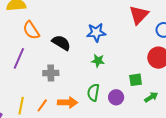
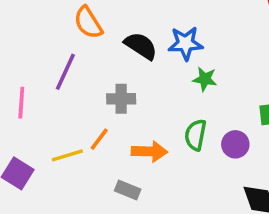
blue star: (96, 33) -> (185, 43), moved
orange line: (42, 105) -> (99, 139), moved
yellow line: (21, 106) -> (67, 155), turned 60

